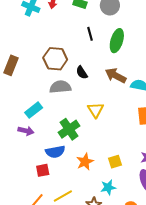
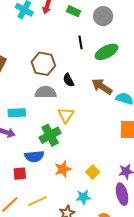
green ellipse: (117, 41) -> (106, 52), turned 40
cyan rectangle: (34, 110) -> (17, 113), turned 30
yellow triangle: (96, 110) -> (66, 115), moved
yellow square: (115, 162) -> (93, 172), turned -32

